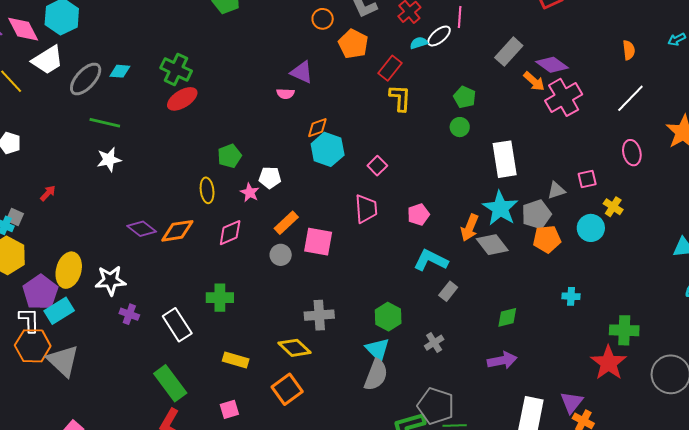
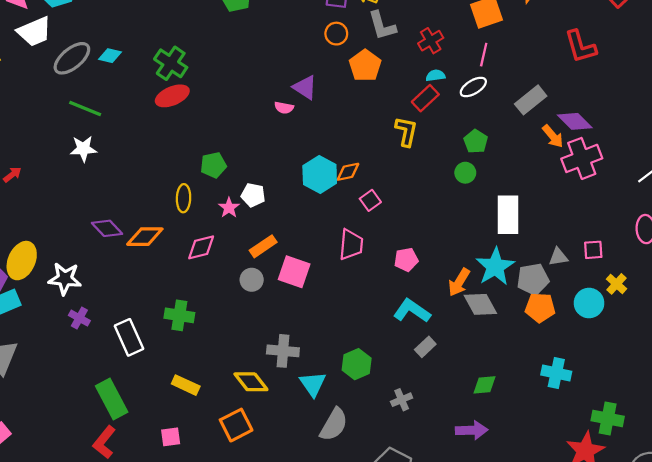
white ellipse: (439, 36) -> (473, 87), moved
red rectangle: (390, 68) -> (425, 98), moved
orange diamond: (317, 128) -> (348, 172), moved
cyan cross: (571, 296) -> (556, 373), size x1.5
cyan triangle: (378, 349) -> (313, 384), moved

